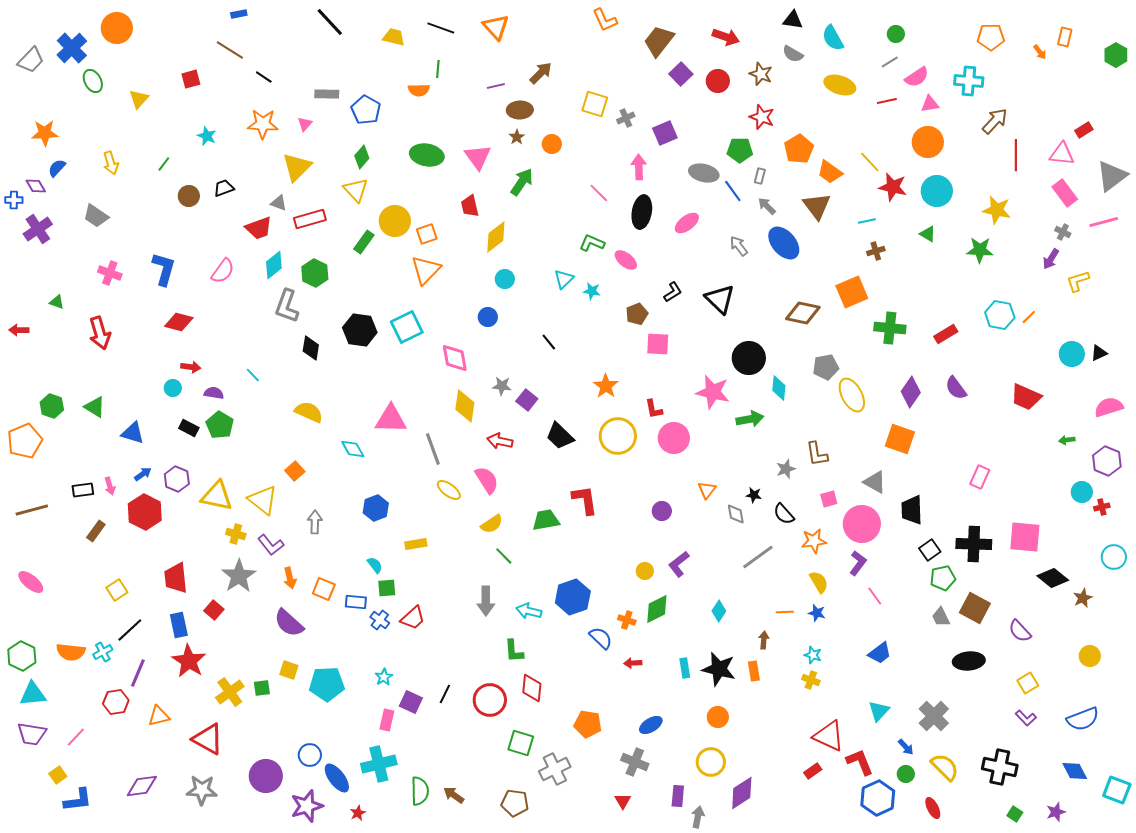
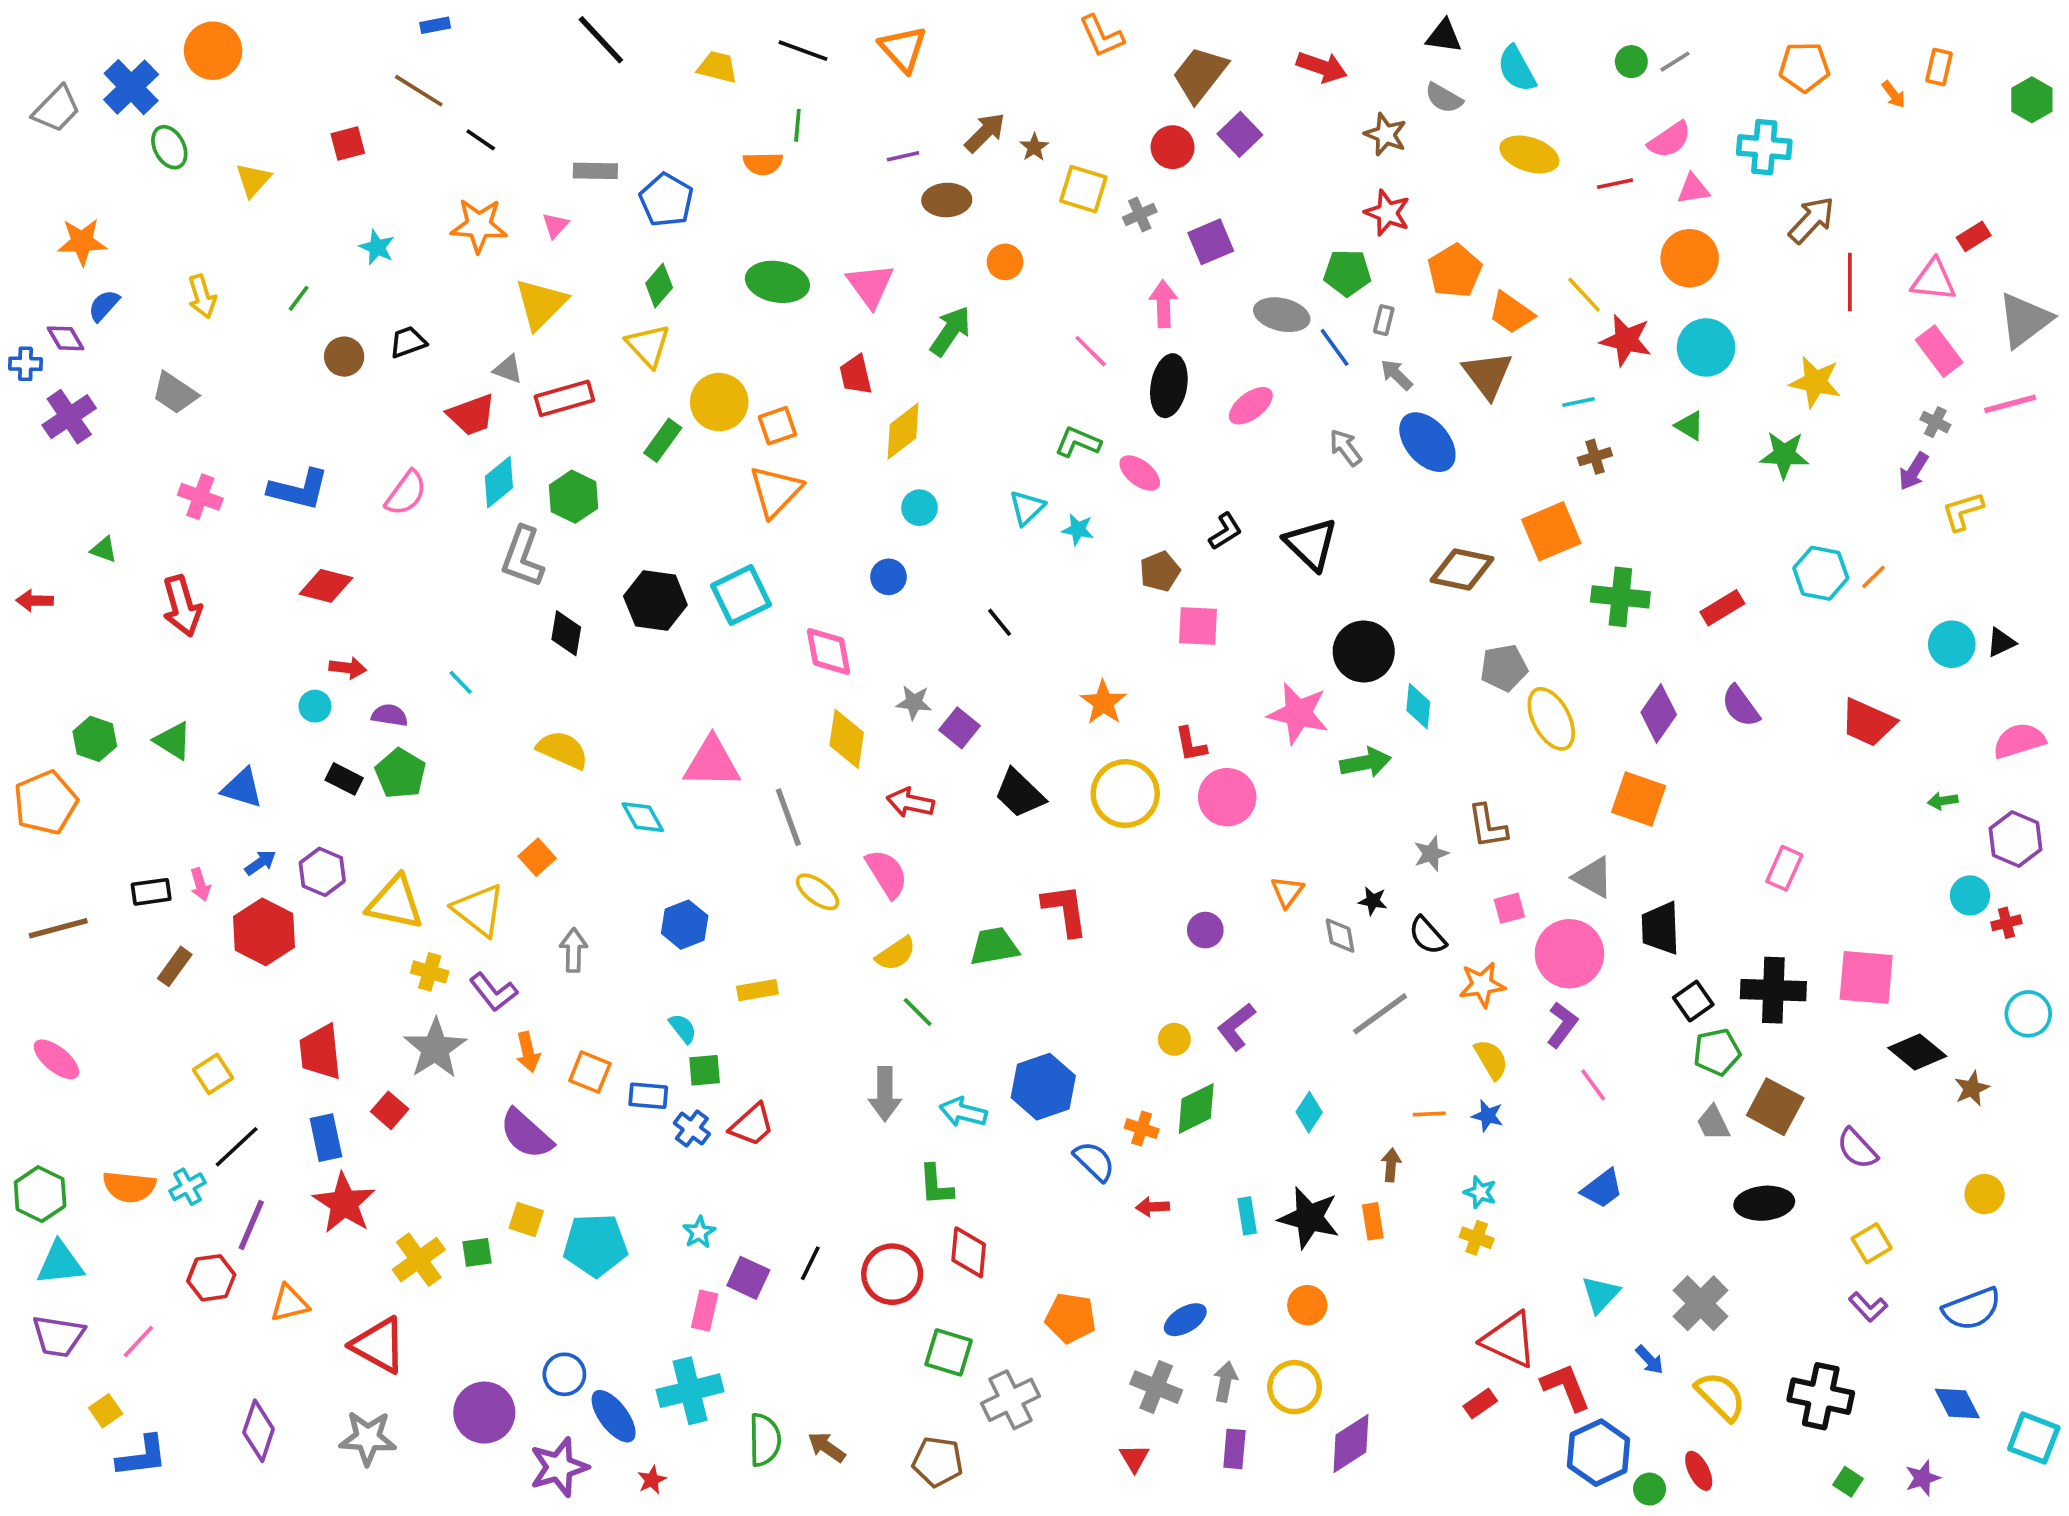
gray line: (890, 62) -> (1675, 62), moved
red circle: (718, 81) -> (1173, 147), moved
brown star: (517, 137) -> (1034, 147), moved
blue L-shape: (164, 269) -> (299, 489), turned 88
green circle: (906, 774) -> (1650, 1489), moved
purple diamond: (142, 786) -> (259, 1431), turned -64
gray arrow: (698, 817) -> (1225, 1382), moved

